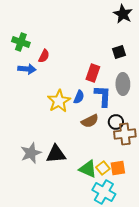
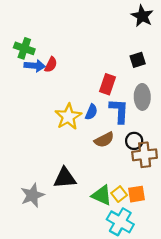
blue arrow: (27, 69) -> (35, 66), moved
gray star: (31, 153) -> (32, 195), moved

